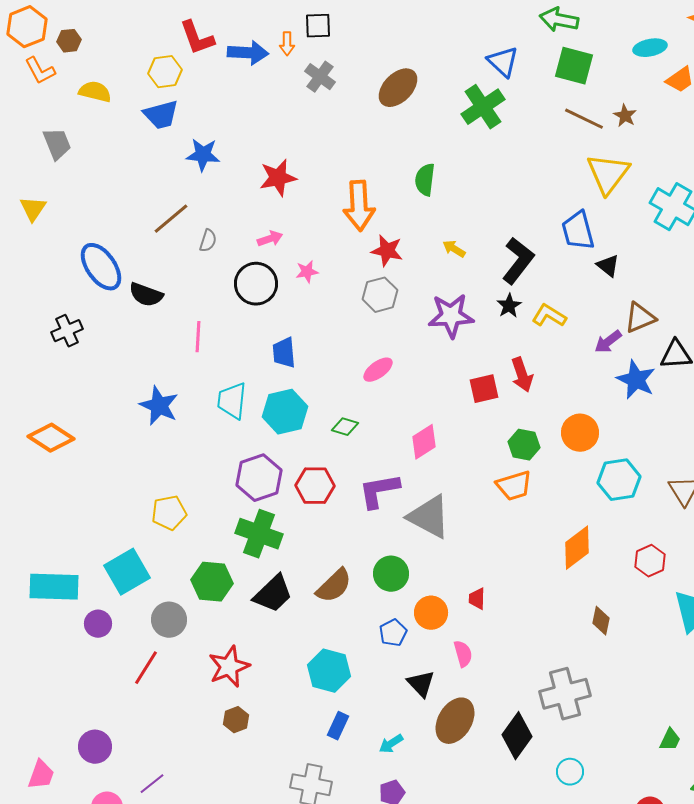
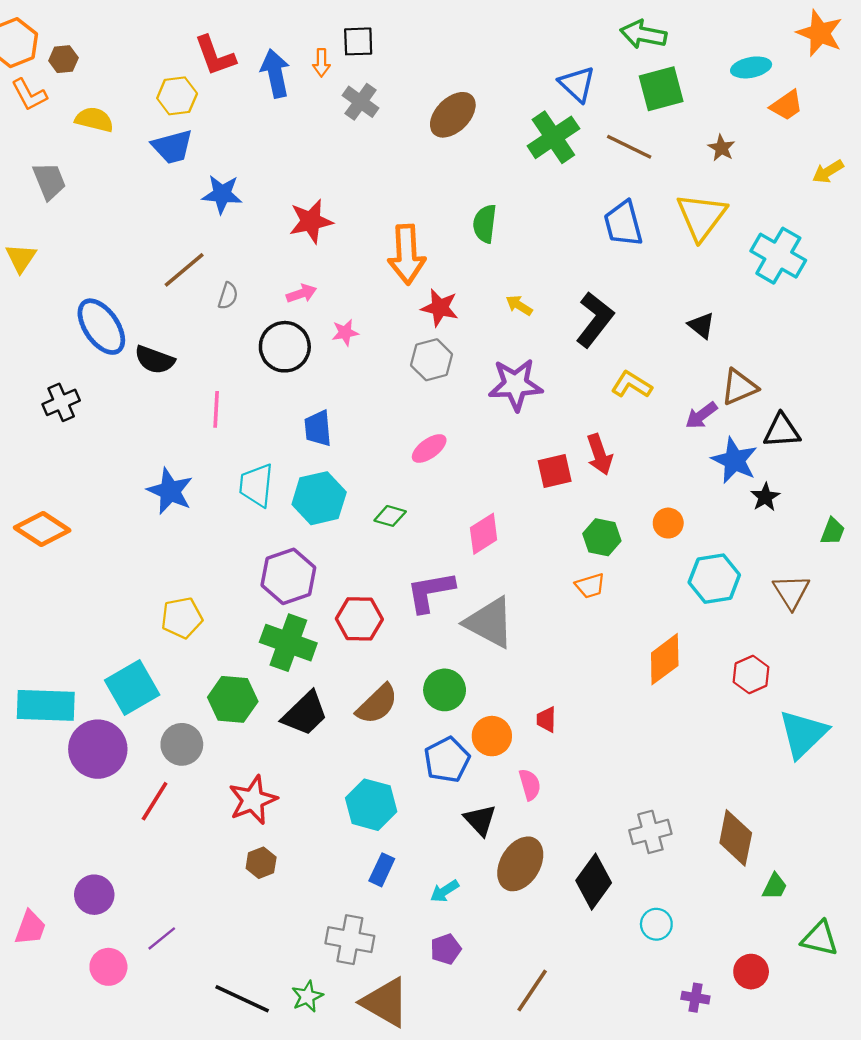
blue arrow: (248, 53) -> (275, 73), turned -105
green square: (574, 66) -> (661, 89), turned -30
brown line: (584, 119) -> (629, 147), moved
blue trapezoid: (578, 231) -> (623, 224), moved
black star: (509, 306) -> (765, 497), moved
orange circle: (580, 433) -> (668, 523), size x0.7
red hexagon: (315, 486) -> (359, 619), moved
orange trapezoid: (514, 486) -> (590, 586), size x0.7
brown diamond: (601, 621) -> (736, 838), moved, size x1.6
purple circle: (98, 624) -> (98, 749), size x1.8
blue pentagon: (393, 633) -> (447, 760), size x1.4
gray cross: (565, 694) -> (650, 832), size x0.7

